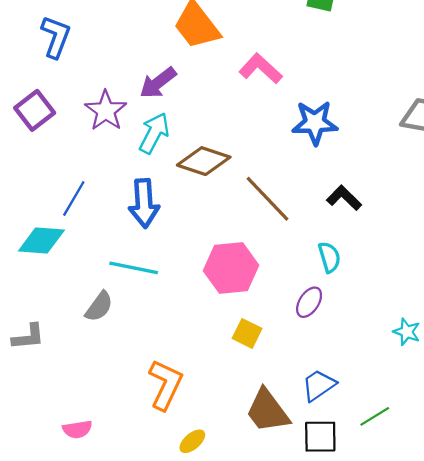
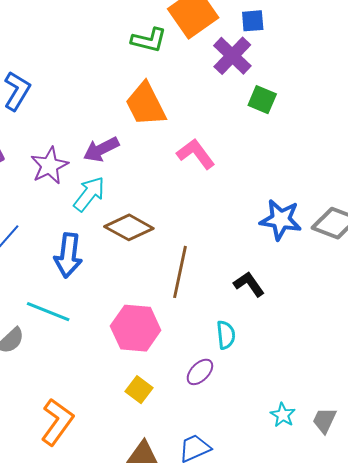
blue star: (315, 123) -> (281, 220), moved
brown line: (267, 199) -> (180, 272), turned 45

